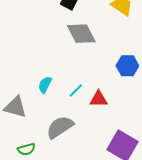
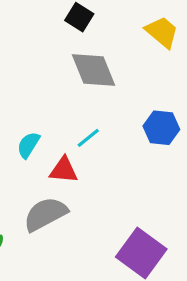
cyan line: (76, 90) -> (88, 138), moved
red triangle: (99, 99) -> (64, 170), moved

